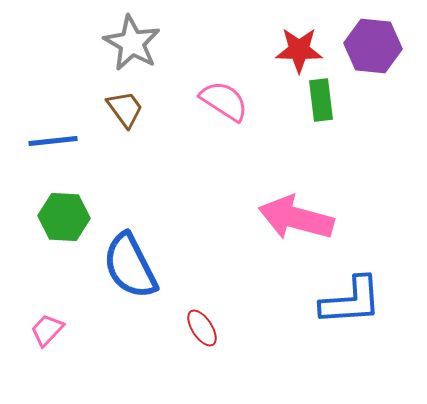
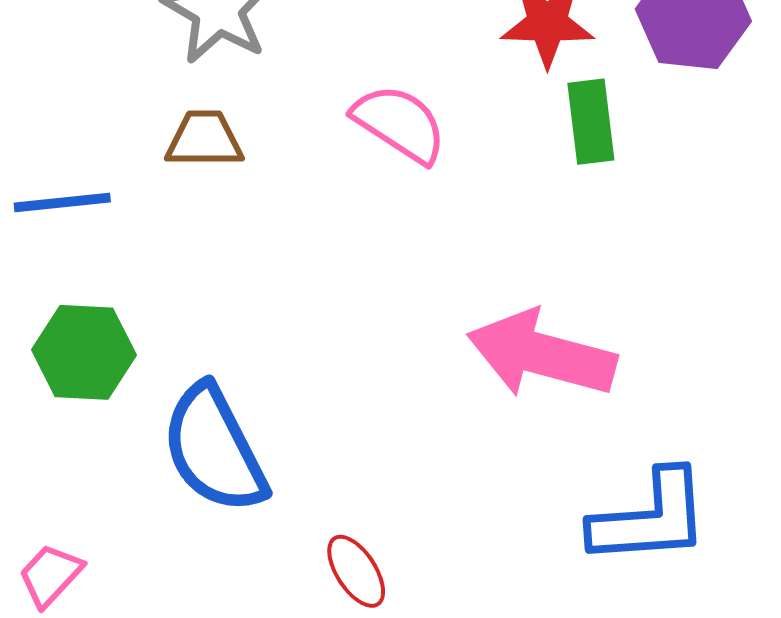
brown trapezoid: (125, 109) -> (204, 139), turned -54

